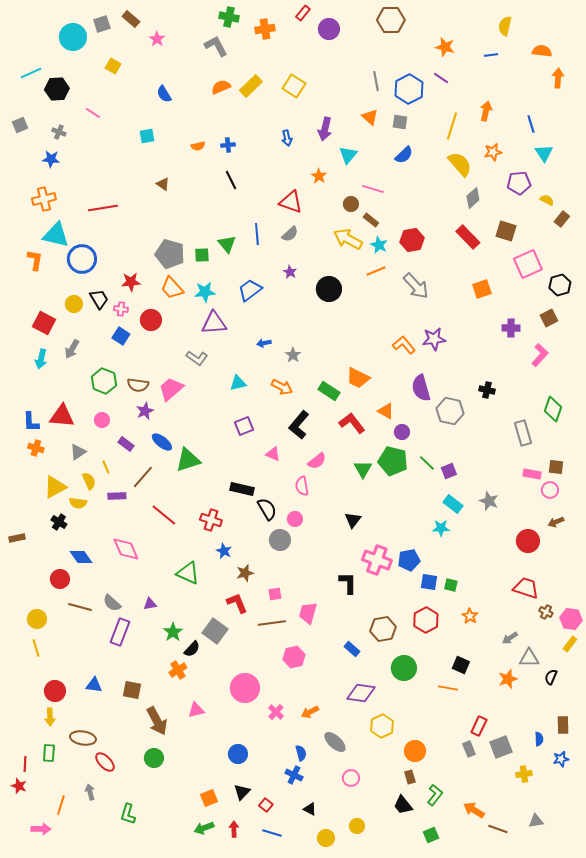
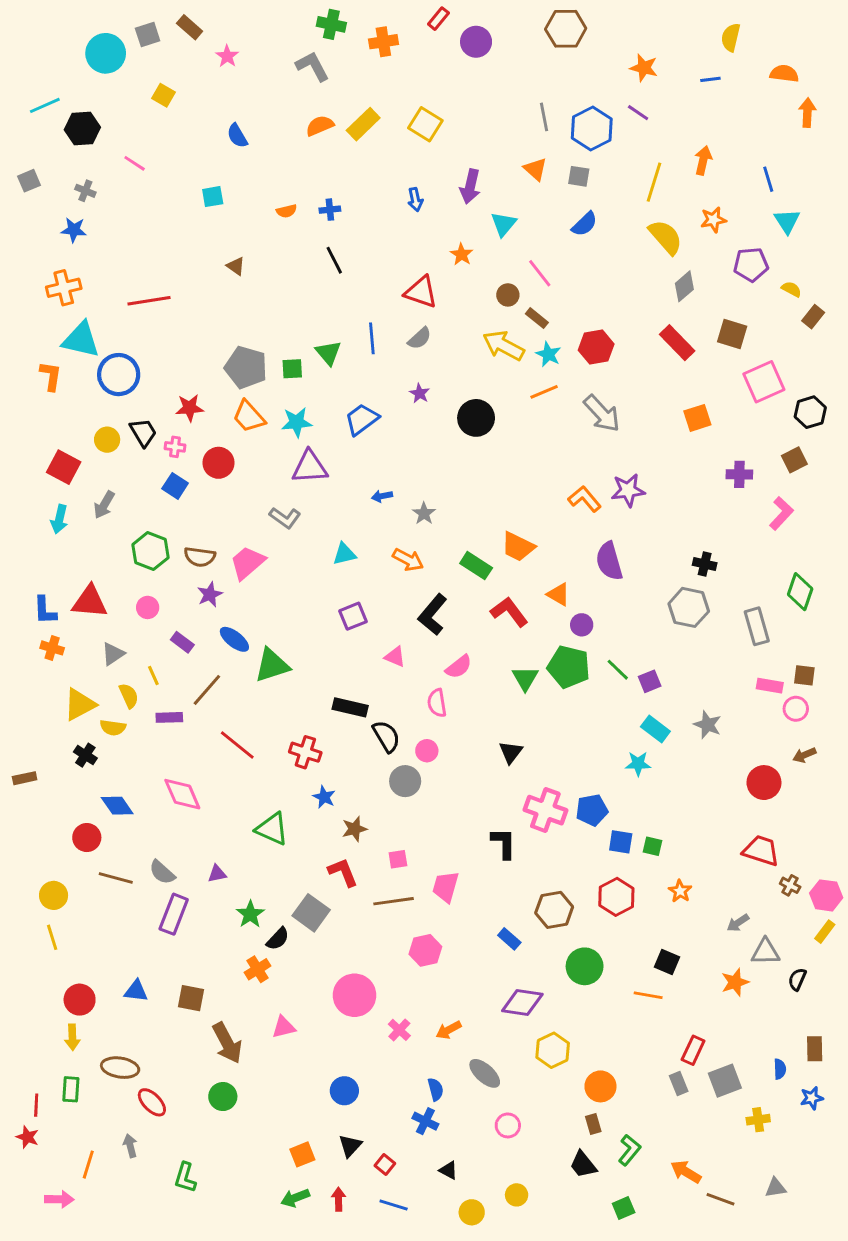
pink line: (373, 189) -> (540, 273), turned 35
gray hexagon: (450, 411) -> (689, 607), moved

